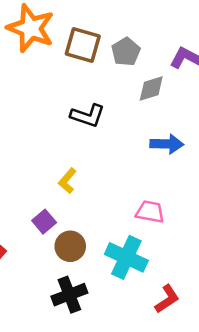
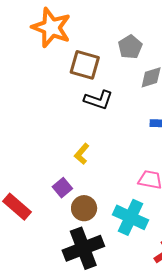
brown square: (83, 45) -> (85, 65), moved
black cross: (69, 295) -> (83, 248), size x1.4

